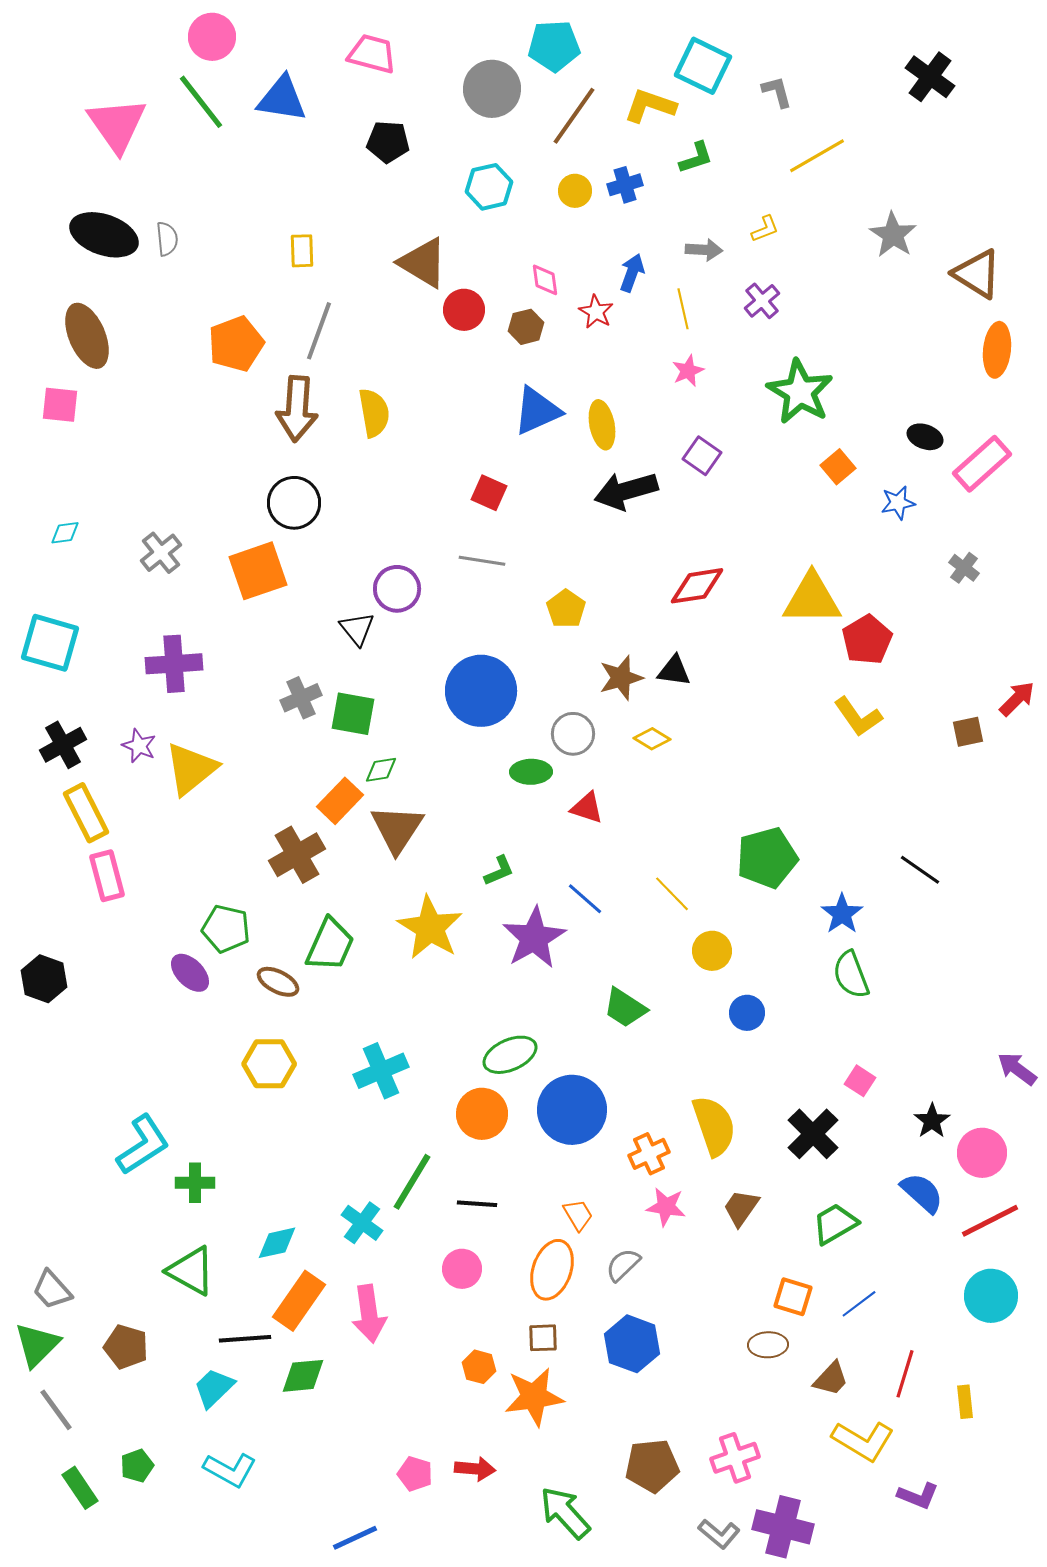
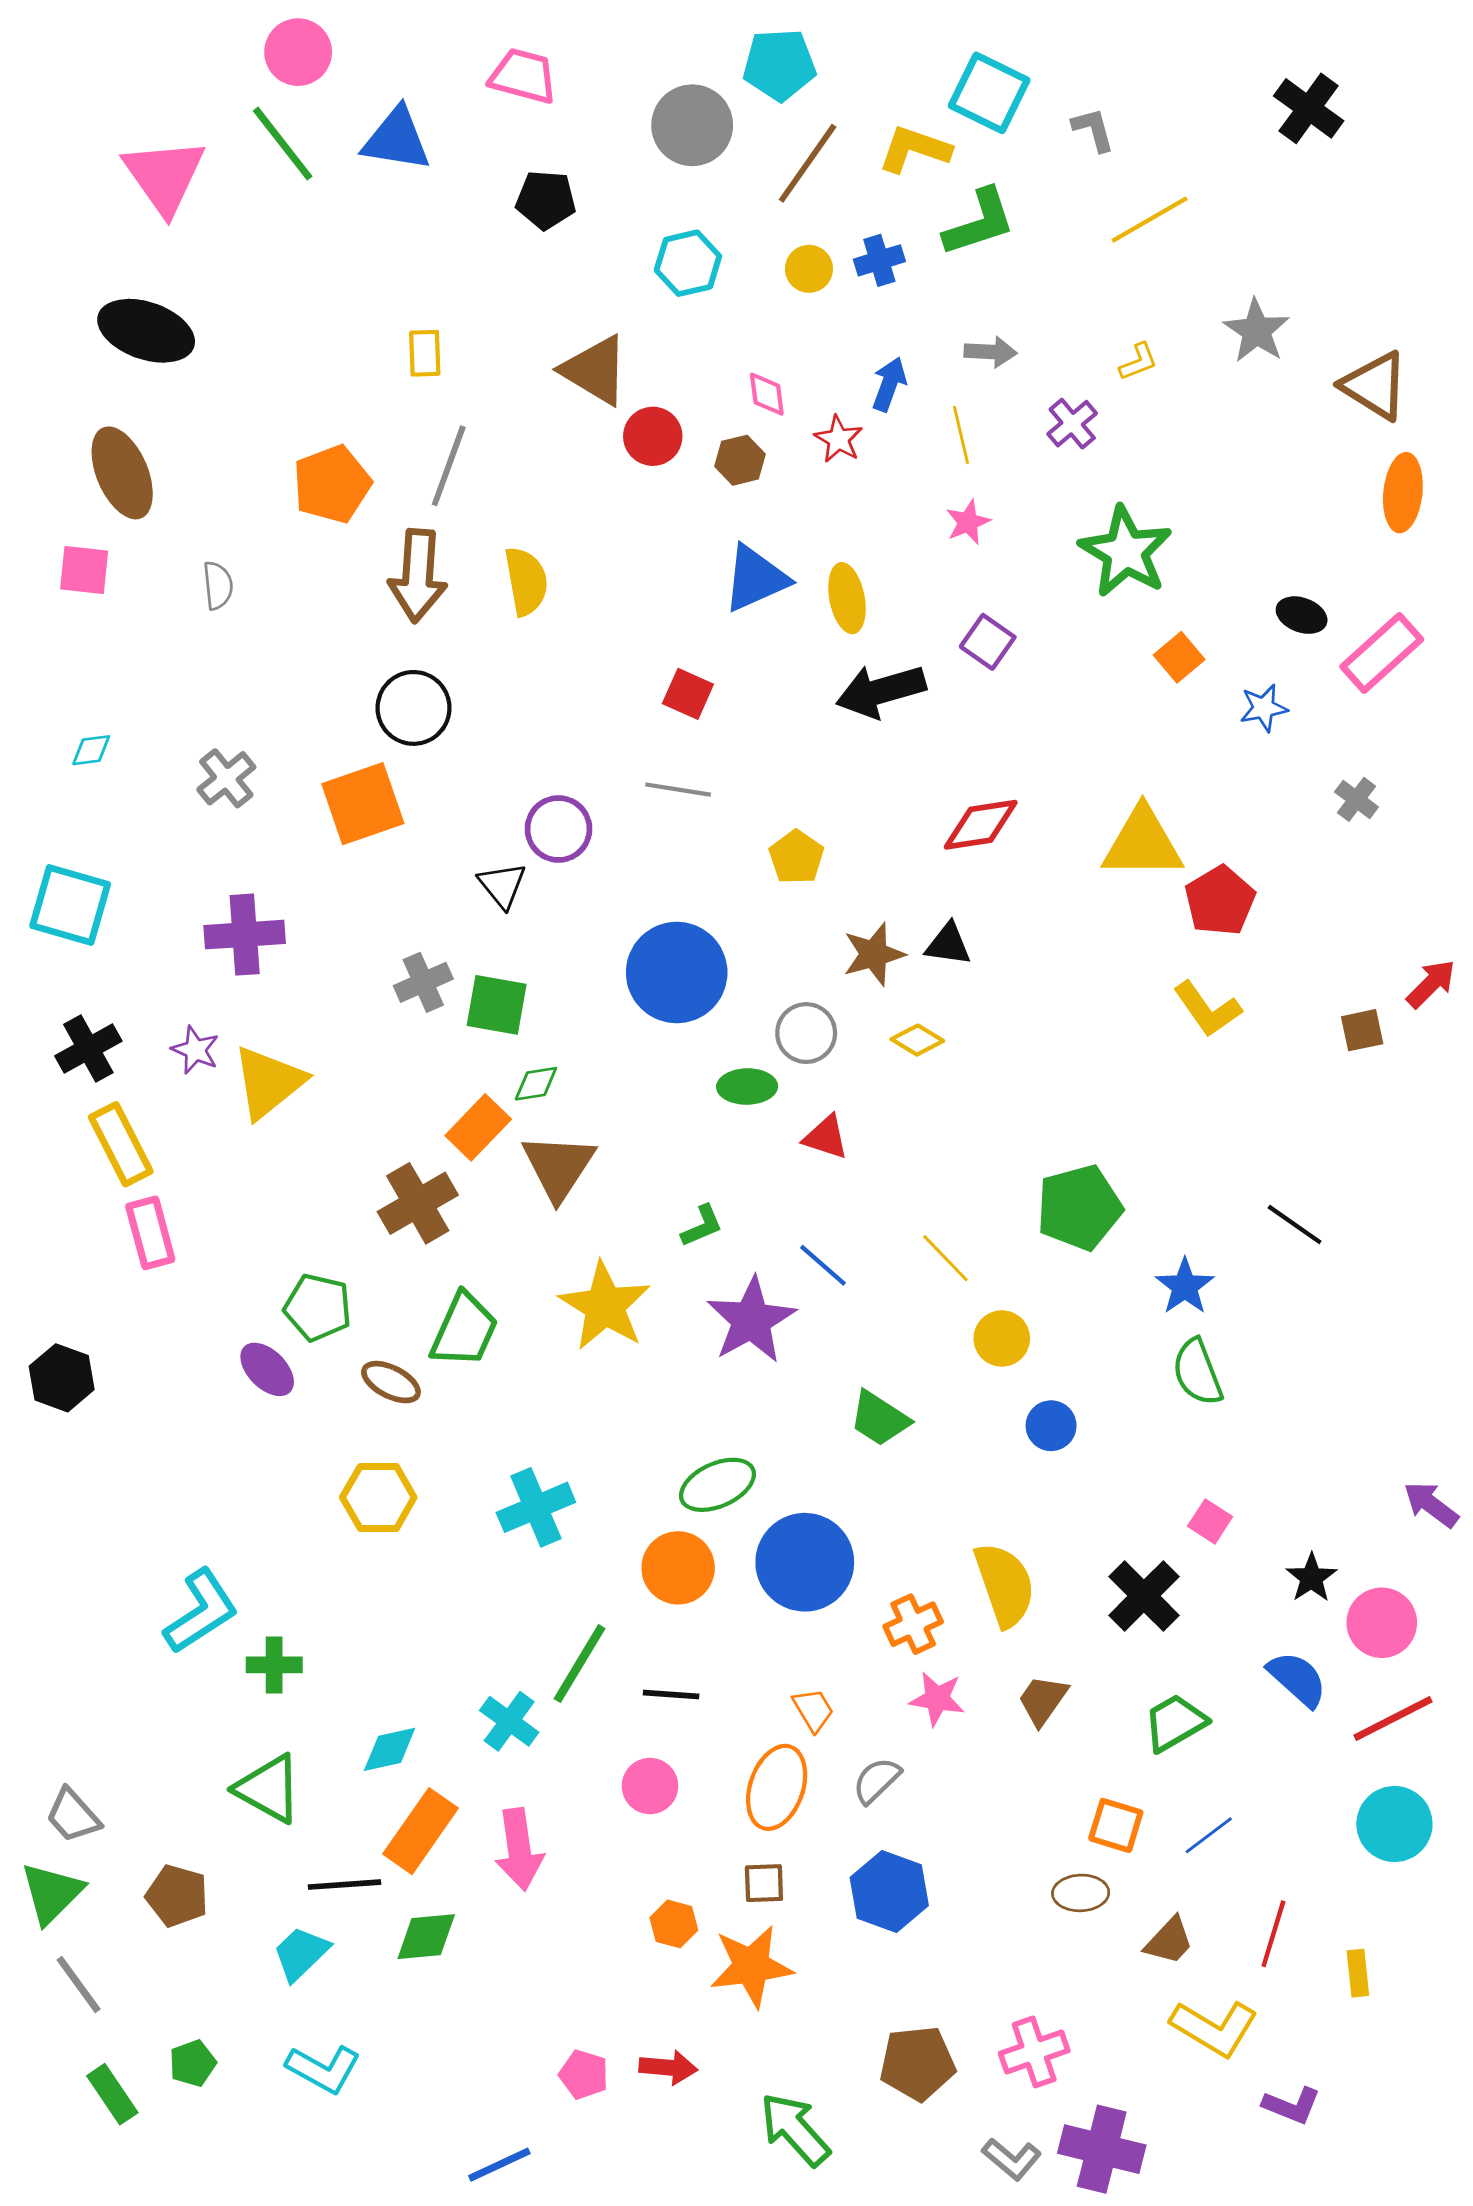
green L-shape: (696, 158) -> (979, 222), size x1.5
yellow L-shape: (765, 229) -> (1138, 362), moved
gray semicircle: (167, 239) -> (218, 585), moved

